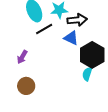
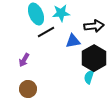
black arrow: (77, 20) -> (94, 26), moved
blue triangle: (71, 38) -> (73, 41), turned -35

